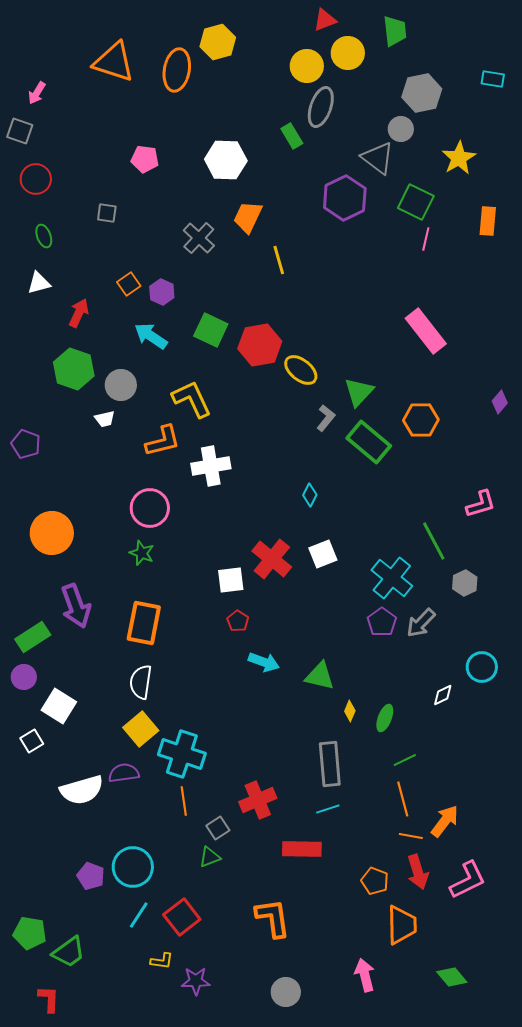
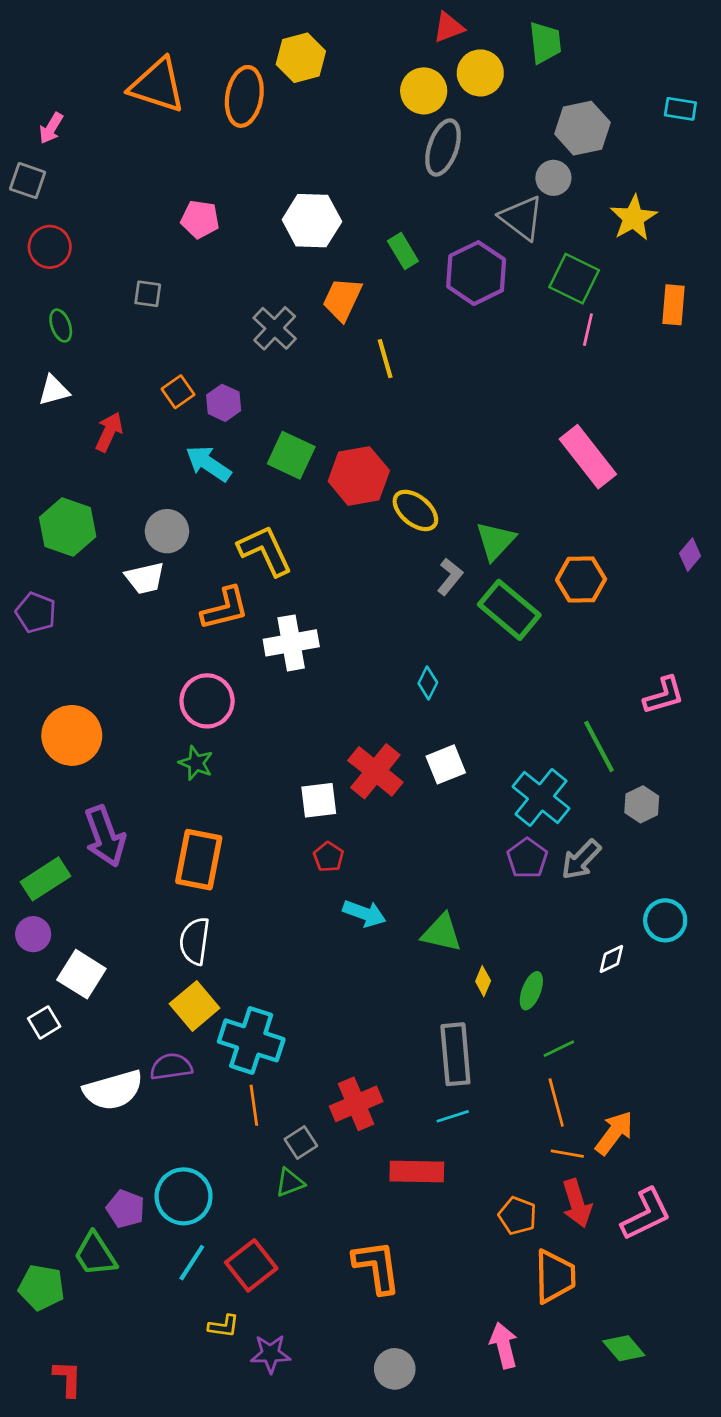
green rectangle: (292, 136) -> (403, 251), moved
green hexagon: (74, 369) -> (68, 527), moved
white trapezoid: (105, 419) -> (145, 578), size x1.4
green trapezoid: (69, 952) -> (95, 1254), moved, turned 93

